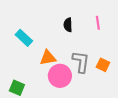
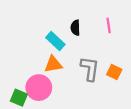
cyan rectangle: (24, 38) -> (55, 41), moved
pink circle: (60, 76) -> (39, 88), moved

